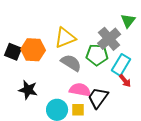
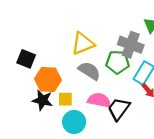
gray cross: (109, 39) -> (131, 45), turned -30
orange hexagon: (33, 50) -> (48, 80), moved
yellow square: (78, 110) -> (65, 99), moved

